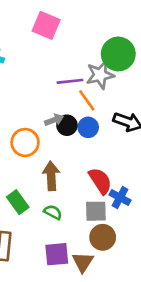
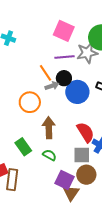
pink square: (46, 25) -> (64, 31), moved
orange line: (87, 100) -> (45, 73), moved
black circle: (67, 125) -> (64, 78), moved
blue circle: (88, 127) -> (77, 92), size x1.5
purple square: (57, 254) -> (65, 180), moved, turned 30

